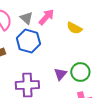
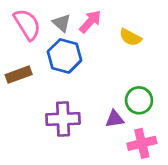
purple triangle: (60, 74) -> (115, 119), moved, turned 40

